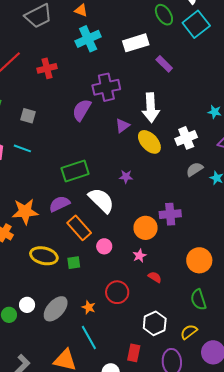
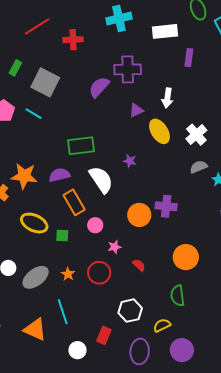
purple rectangle: (164, 64) -> (189, 58), turned 42
white arrow: (151, 108) -> (167, 98), size x0.7
gray square: (28, 116) -> (45, 82), size x1.8
white cross: (186, 138) -> (196, 135), turned -30
pink star: (139, 256) -> (114, 247), moved
orange star: (89, 307) -> (68, 274), moved

